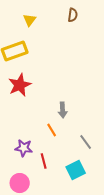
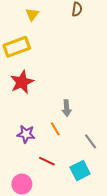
purple star: (24, 148) -> (26, 134), moved
red line: (44, 161) -> (47, 161), turned -49

